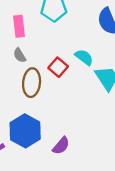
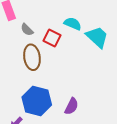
gray semicircle: (20, 55) -> (27, 30), moved

